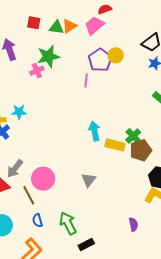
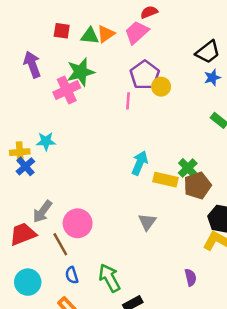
yellow circle: (116, 55) -> (161, 87), moved
pink cross: (37, 71) -> (67, 90), size x1.5
cyan arrow: (94, 131) -> (140, 163), turned 36
gray triangle: (89, 180) -> (147, 222), moved

